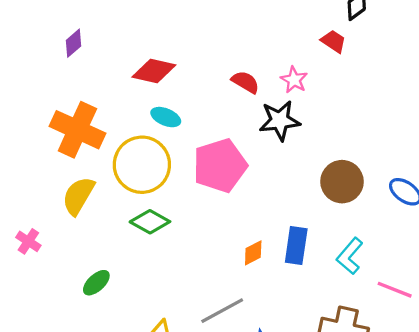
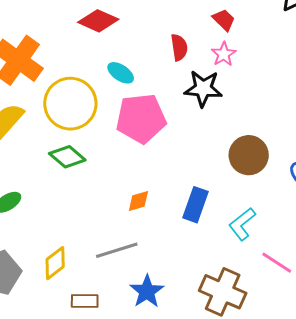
red trapezoid: (333, 41) -> (224, 20), moved
red semicircle: (245, 82) -> (179, 47), turned 40
cyan ellipse: (166, 117) -> (121, 73), moved
orange diamond: (253, 253) -> (138, 201), moved

